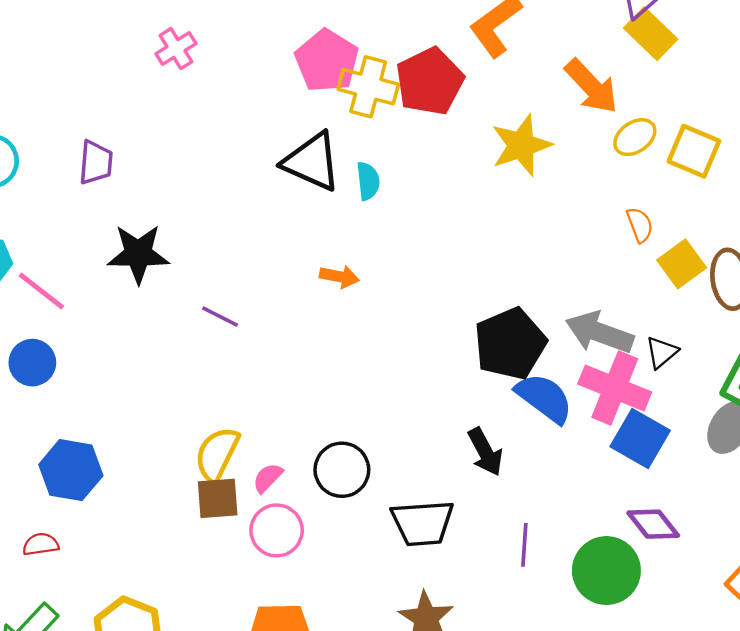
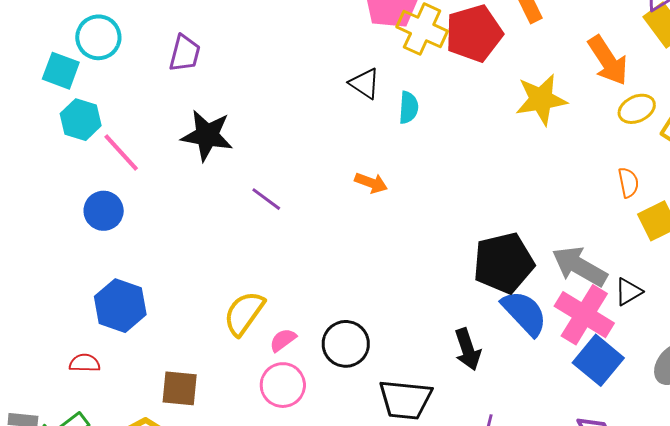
black triangle: (312, 162) -> (365, 83), size x0.6
brown square: (218, 498) -> (180, 388), moved

